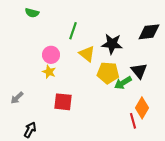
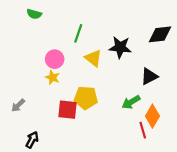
black triangle: (139, 71) -> (149, 76), turned 42
yellow pentagon: (108, 73) -> (86, 98), moved
green arrow: (123, 83) -> (131, 102), moved

